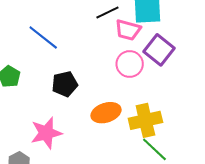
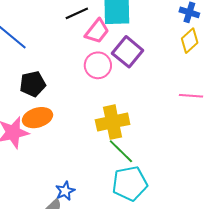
pink trapezoid: (128, 30) -> (97, 31), turned -68
orange ellipse: (106, 113) -> (38, 118), moved

